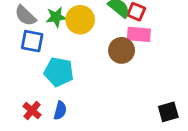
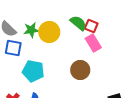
pink rectangle: (139, 34) -> (93, 43), turned 54
brown circle: (122, 50) -> (80, 70), moved

